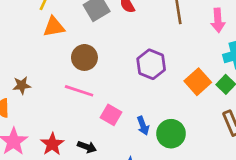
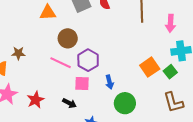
purple hexagon: (151, 64) -> (88, 60), moved
pink square: (111, 115) -> (82, 84), turned -35
blue arrow: (143, 126) -> (109, 82), moved
black arrow: (87, 147) -> (69, 103), moved

